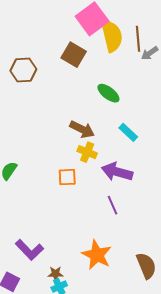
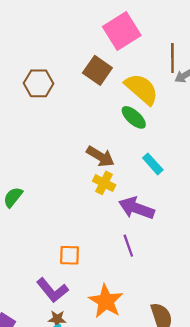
yellow semicircle: (112, 36) -> (142, 89), moved, turned -40
orange square: (67, 177) -> (70, 255), moved
purple L-shape: (29, 250) -> (52, 290), moved

